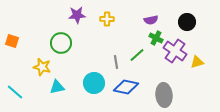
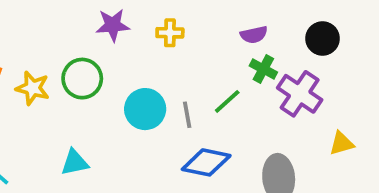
yellow triangle: (197, 62) -> (342, 143), moved
yellow star: (42, 67) -> (33, 88), moved
cyan circle: (94, 83) -> (145, 109), moved

